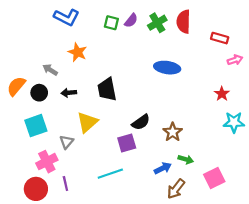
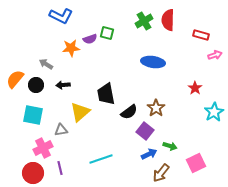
purple semicircle: (131, 21) -> (90, 39), moved, turned 32
green square: (111, 23) -> (107, 33), moved
orange star: (77, 52) -> (71, 48), turned -30
black trapezoid: (107, 89) -> (106, 94), moved
red star: (222, 94) -> (195, 88), moved
cyan star: (234, 122) -> (214, 112), turned -30
cyan square: (36, 126) -> (33, 115), turned 30
brown star: (173, 132) -> (156, 108), moved
gray triangle: (67, 142) -> (61, 130), turned 40
purple square: (127, 143) -> (145, 131), moved, turned -36

